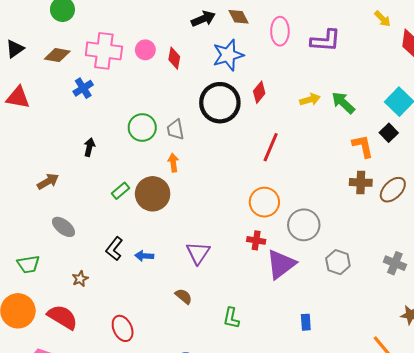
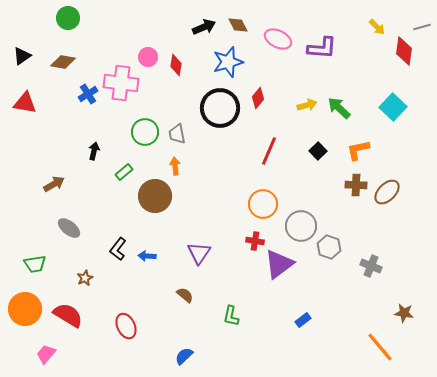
pink ellipse: (280, 31) -> (278, 39), turned -64
pink cross: (104, 51) -> (121, 83), moved
black square: (389, 133) -> (318, 151), moved
orange L-shape: (363, 146) -> (358, 150), turned -90
green rectangle: (120, 191) -> (124, 172), moved
gray hexagon: (338, 262) -> (329, 247), moved
gray cross: (395, 263) -> (371, 266), moved
blue rectangle: (306, 322) -> (303, 320), turned 56

